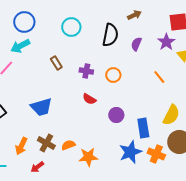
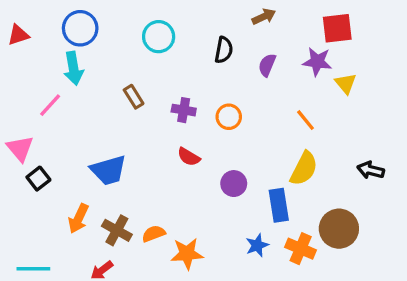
black semicircle: (110, 35) -> (224, 50), size x0.7
purple star: (166, 42) -> (317, 62), turned -30
cyan arrow: (20, 46) -> (73, 68), turned -72
yellow semicircle: (171, 115) -> (304, 169), moved
orange arrow: (21, 146) -> (78, 219), moved
blue star: (130, 152) -> (257, 245), size x0.6

